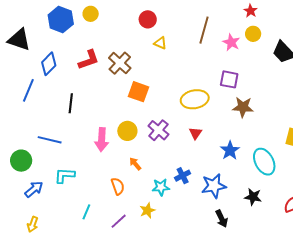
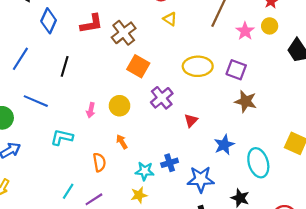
blue diamond: (49, 64) -> (49, 21), turned -30
blue line: (28, 90) -> (20, 59), moved
yellow ellipse: (195, 99) -> (198, 66), moved
purple cross: (158, 130) -> (162, 98), moved
pink arrow: (102, 140) -> (91, 110), size x0.6
cyan L-shape: (64, 175) -> (62, 137), moved
yellow star: (147, 210) -> (139, 195), moved
cyan line: (86, 212) -> (68, 191), moved

